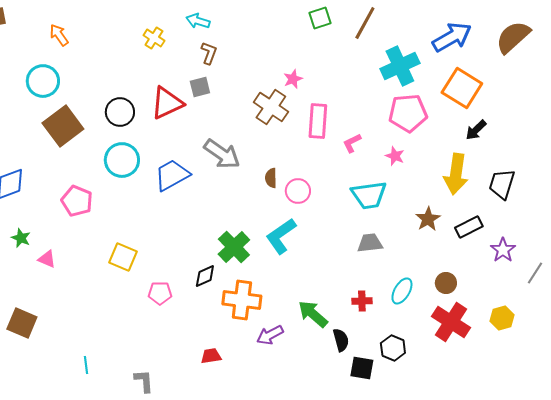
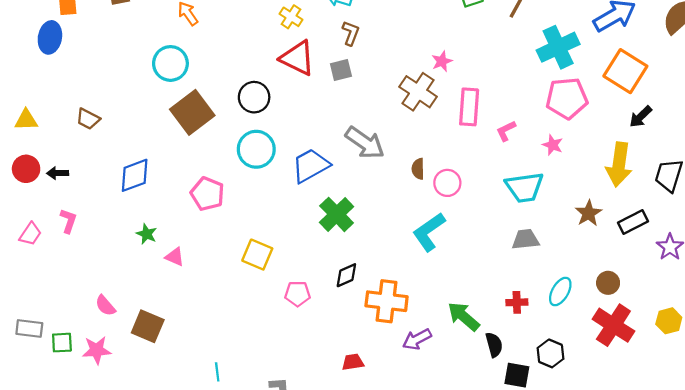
red triangle: (167, 103) -> (298, 58), moved, turned 51
green cross: (234, 247) -> (337, 214), moved

